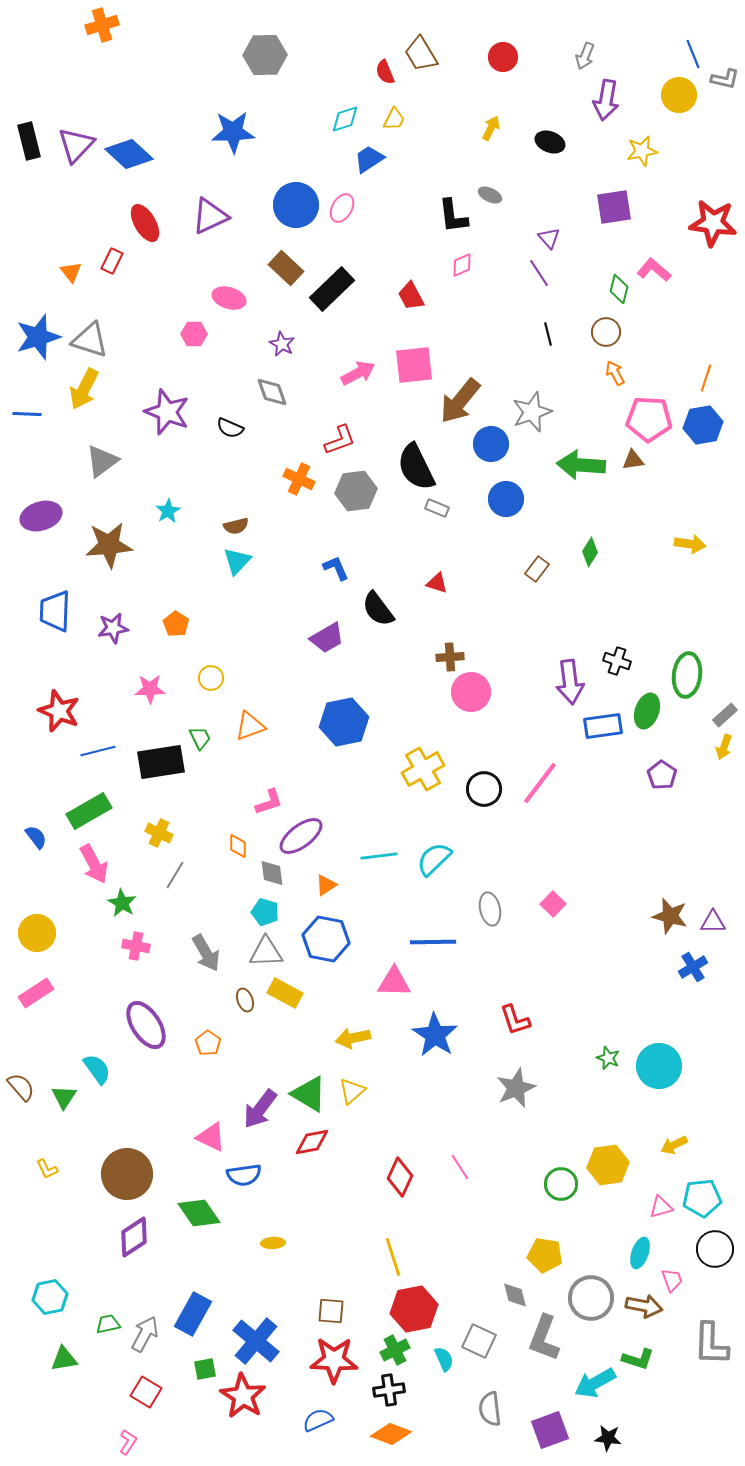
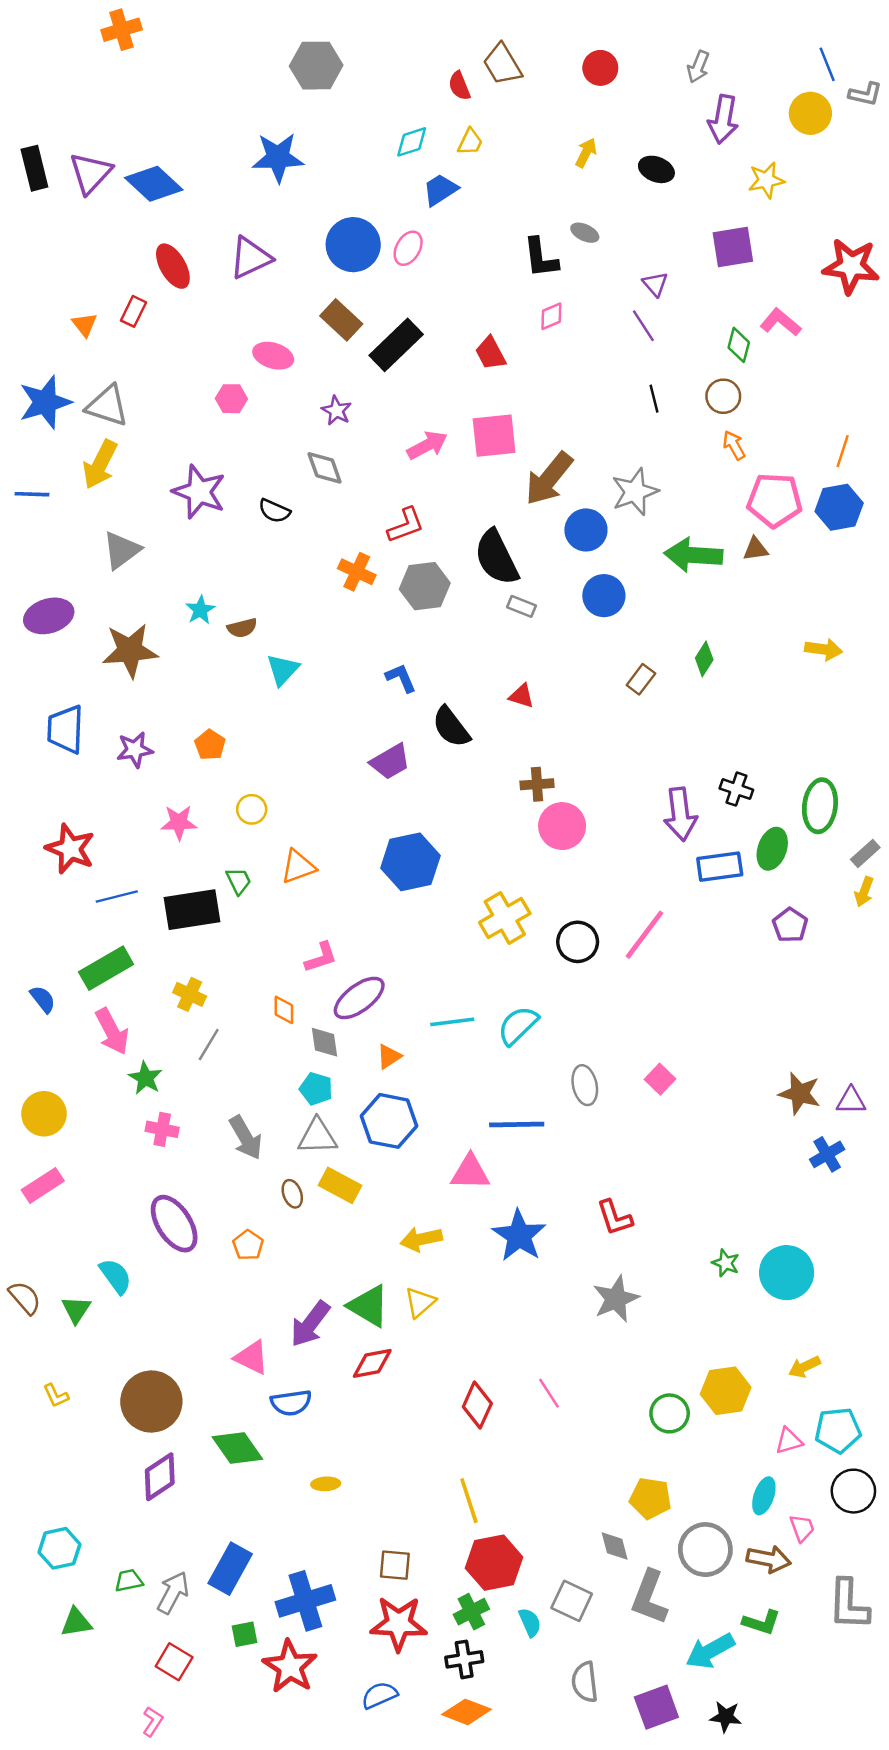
brown semicircle: (236, 526) -> (242, 628), moved
blue cross: (256, 1341) -> (305, 1601), turned 33

